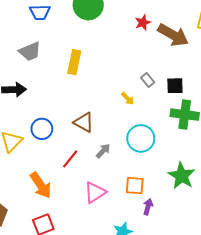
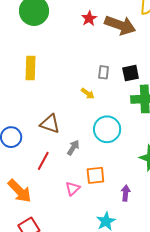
gray rectangle: (148, 80) -> (104, 72), turned 56
orange square: (135, 186) -> (95, 175), moved
pink triangle: (95, 192) -> (73, 189), size x0.7

